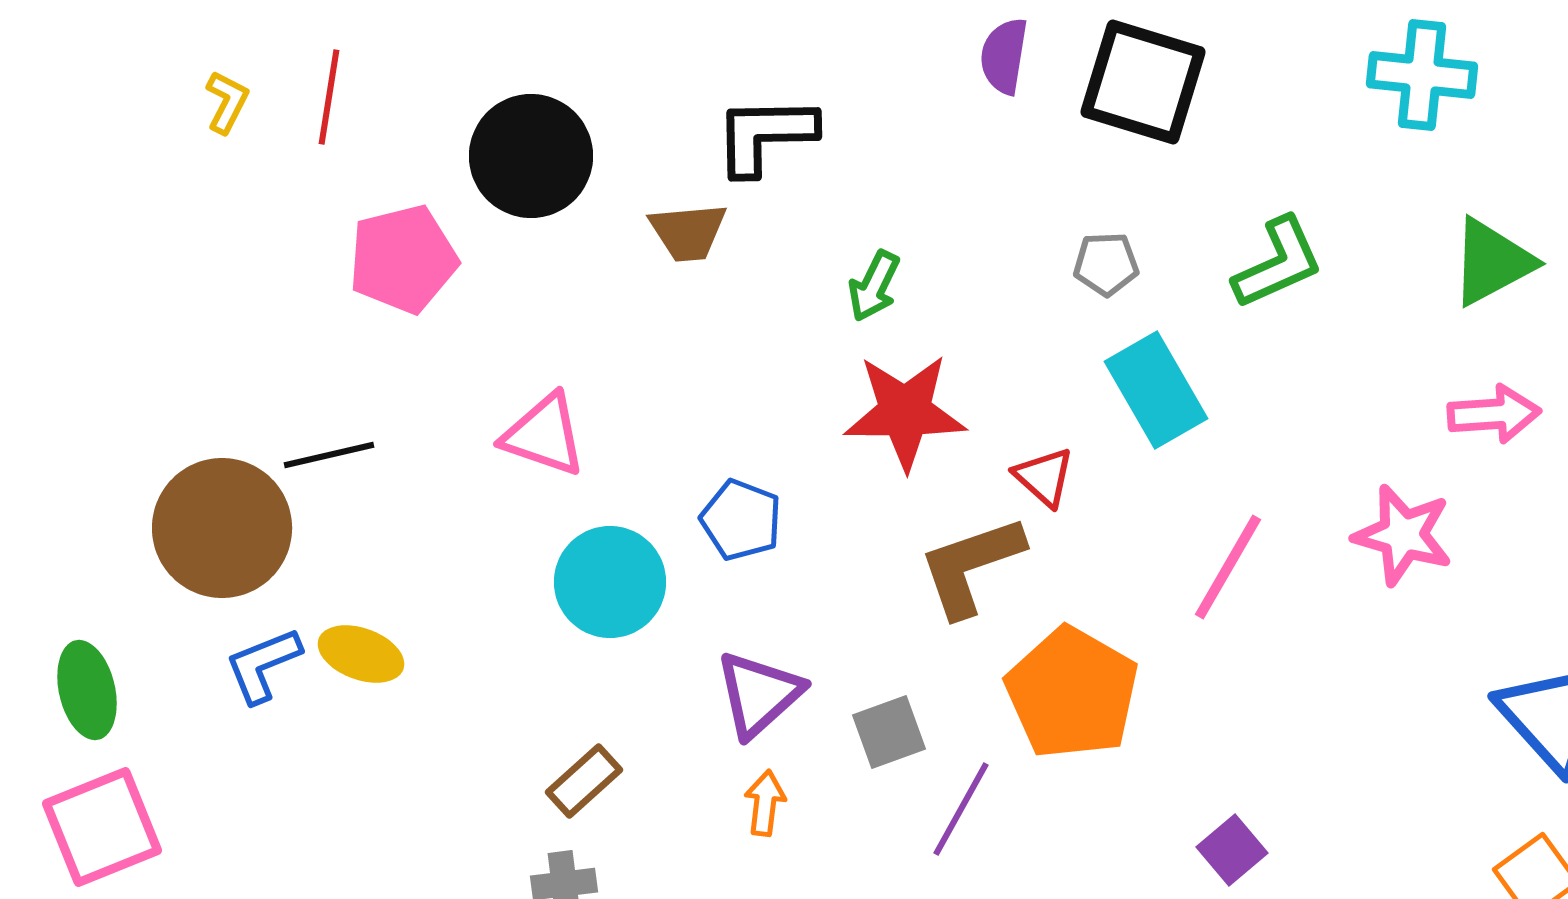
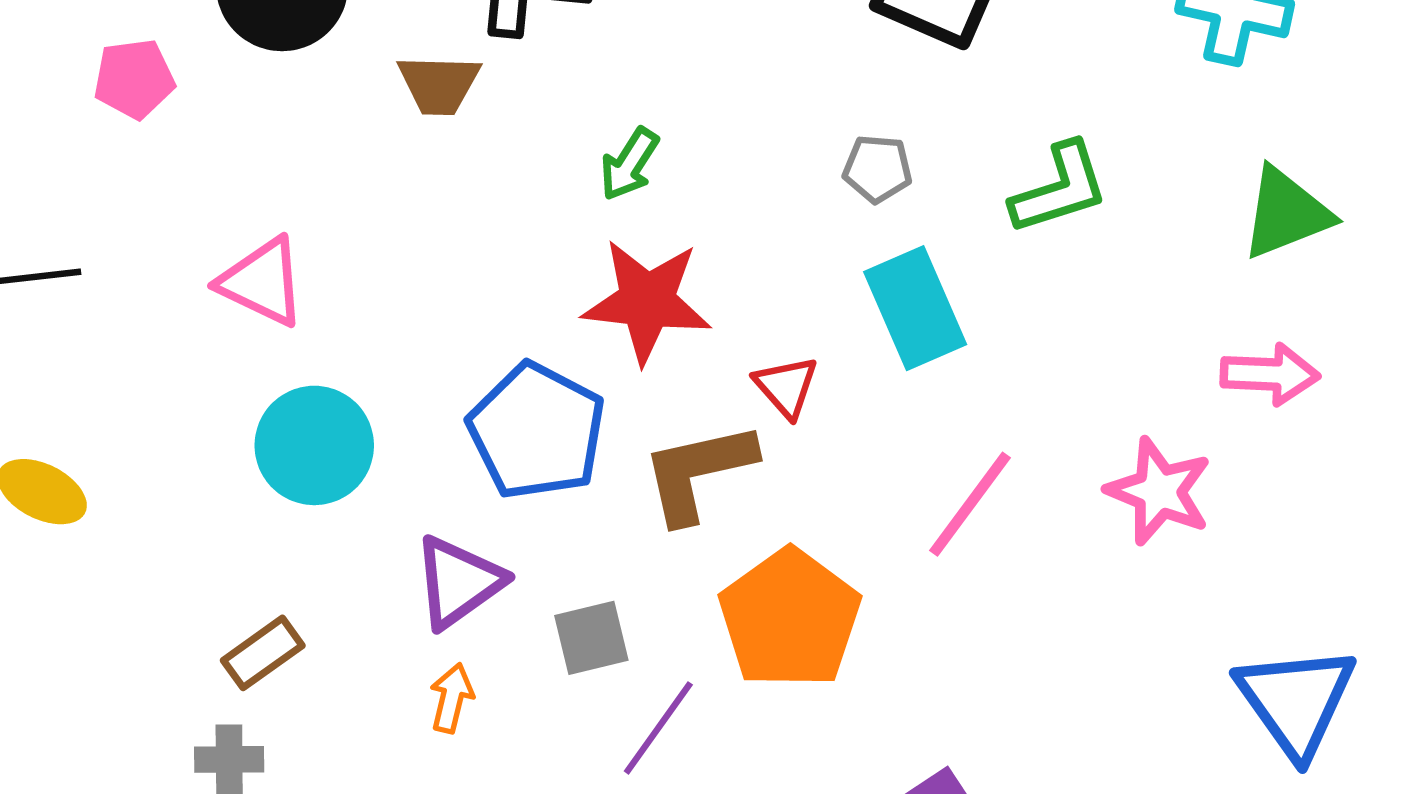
pink pentagon: (403, 259) -> (134, 79), size x0.7
blue pentagon: (741, 520) -> (537, 431), moved, size x1.6

